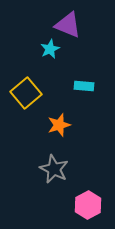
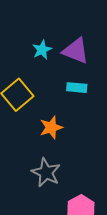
purple triangle: (68, 25) -> (76, 51), moved

